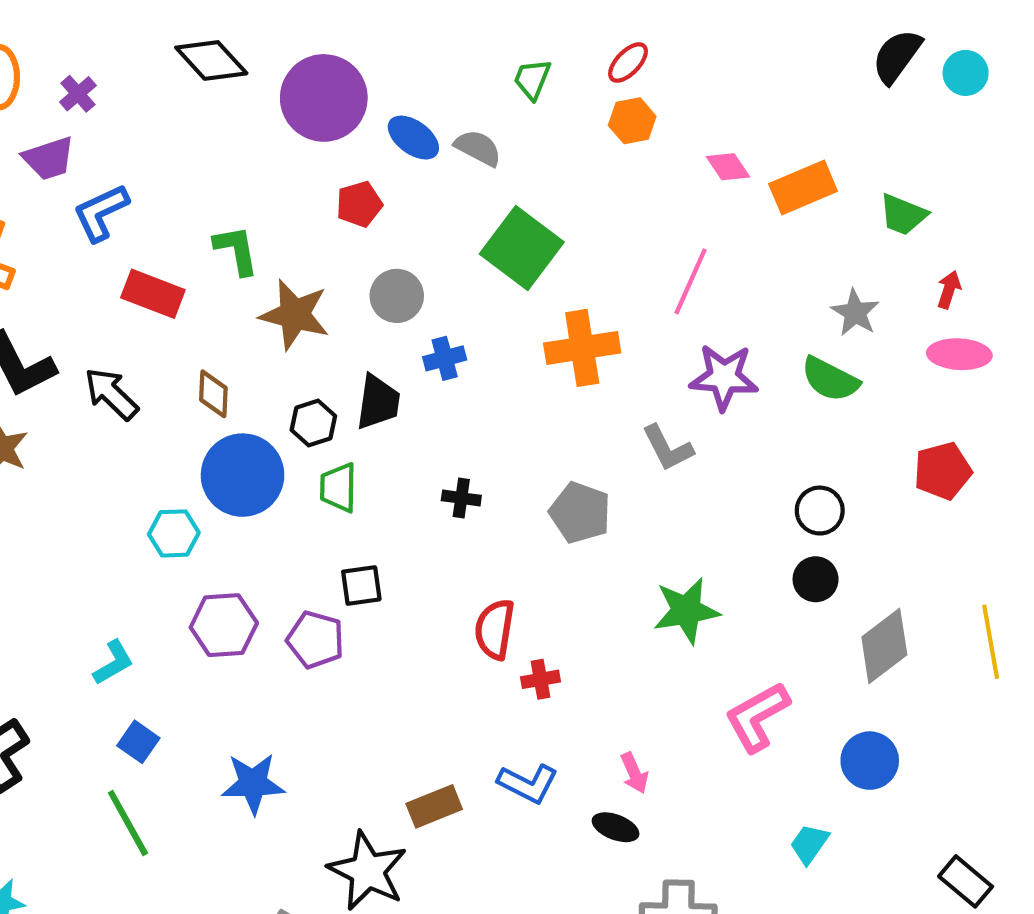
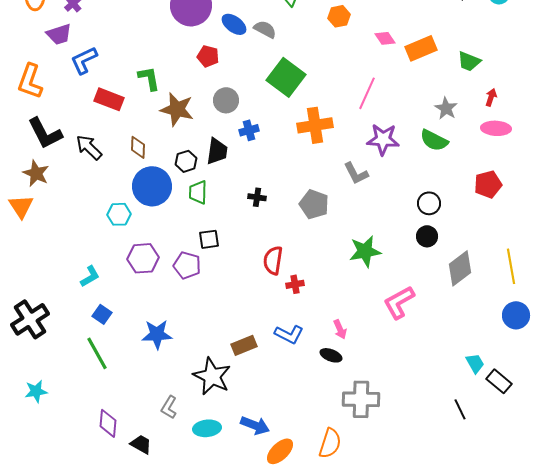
red pentagon: (359, 204) -> (208, 56), turned 30
blue circle: (870, 761) -> (516, 315), moved
cyan trapezoid: (809, 844) -> (475, 363), moved, turned 115

